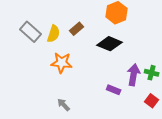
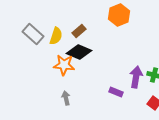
black diamond: (110, 44) -> (79, 52), moved
gray arrow: (64, 105) -> (66, 98), moved, turned 32

